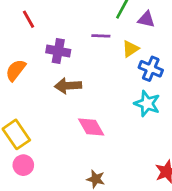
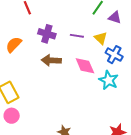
purple line: (101, 36) -> (77, 36), moved
yellow triangle: (130, 49) -> (101, 38), turned -48
pink diamond: (91, 127) -> (85, 66), moved

